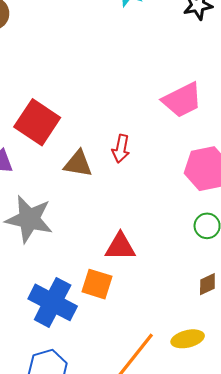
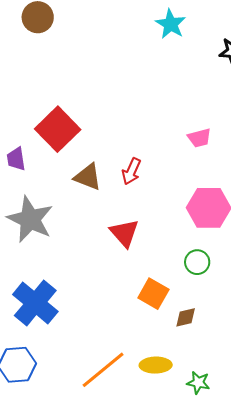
pink trapezoid: (182, 100) -> (199, 138), size x0.6
red triangle: (120, 247) -> (124, 233), moved, turned 36
orange square: (97, 284) -> (153, 294), moved

